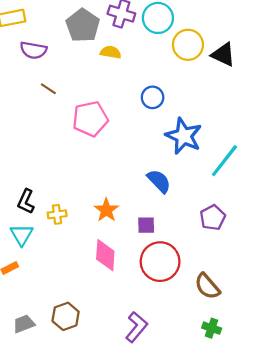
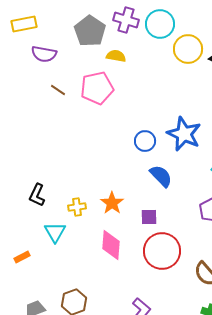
blue circle: (153, 97) -> (145, 141), moved
pink pentagon: (90, 119) -> (97, 88), moved
yellow cross: (57, 214) -> (77, 207), moved
cyan triangle: (22, 235) -> (55, 232), moved

